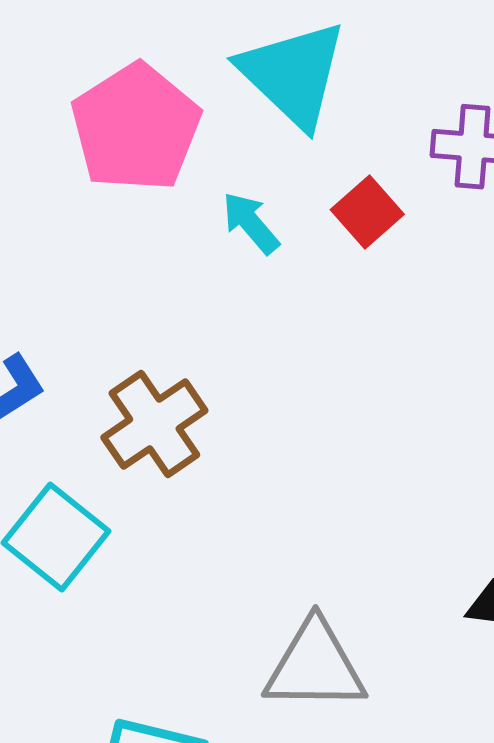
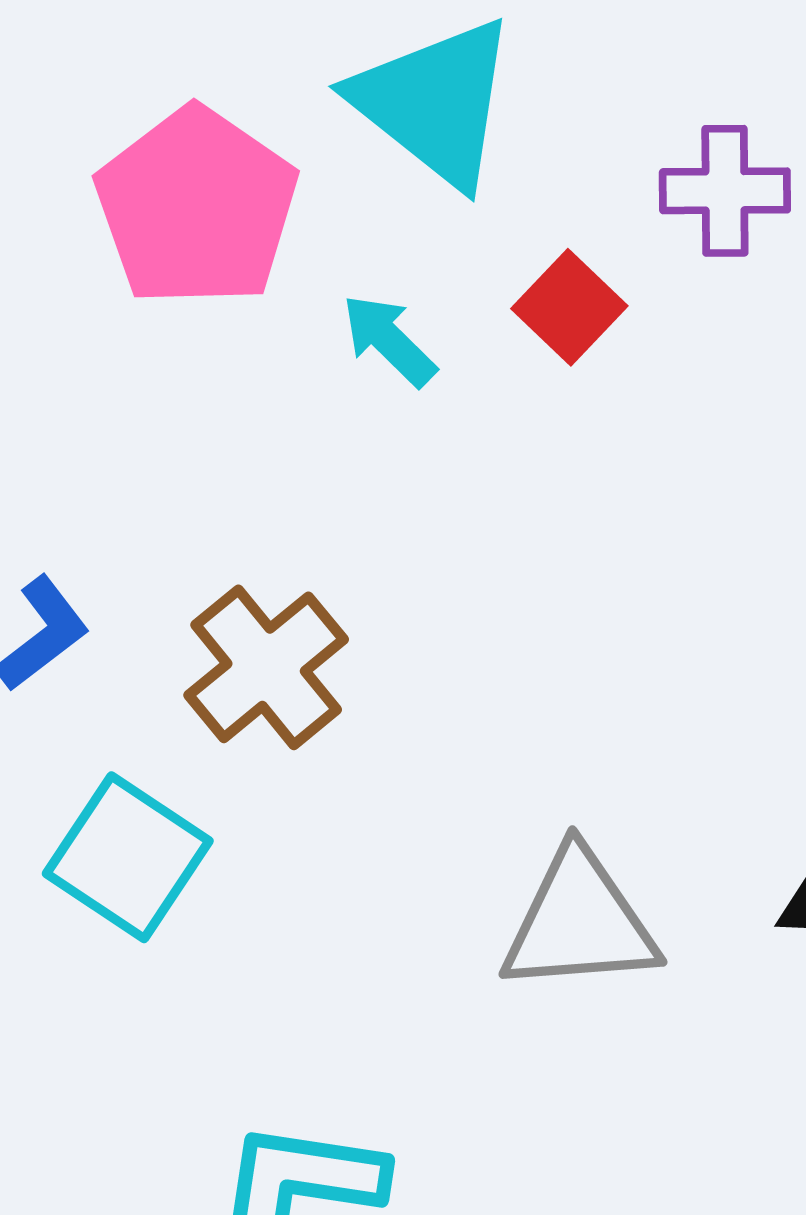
gray triangle: (315, 666) -> (579, 922), moved

